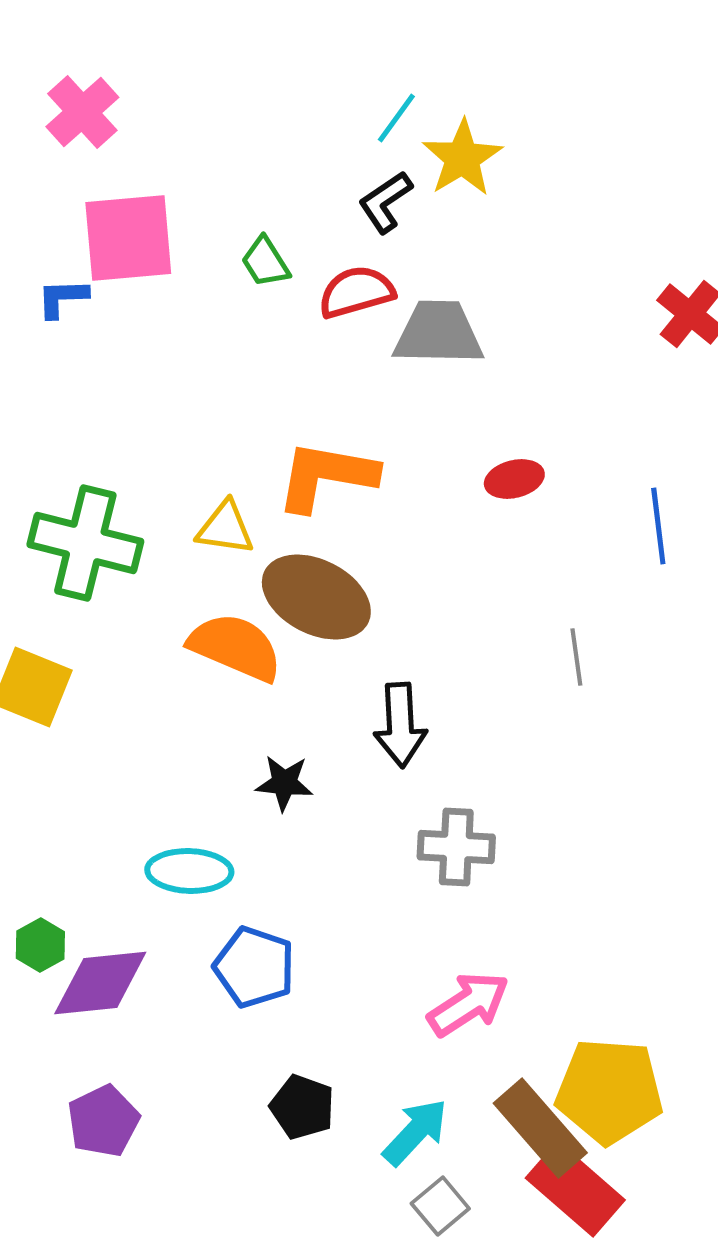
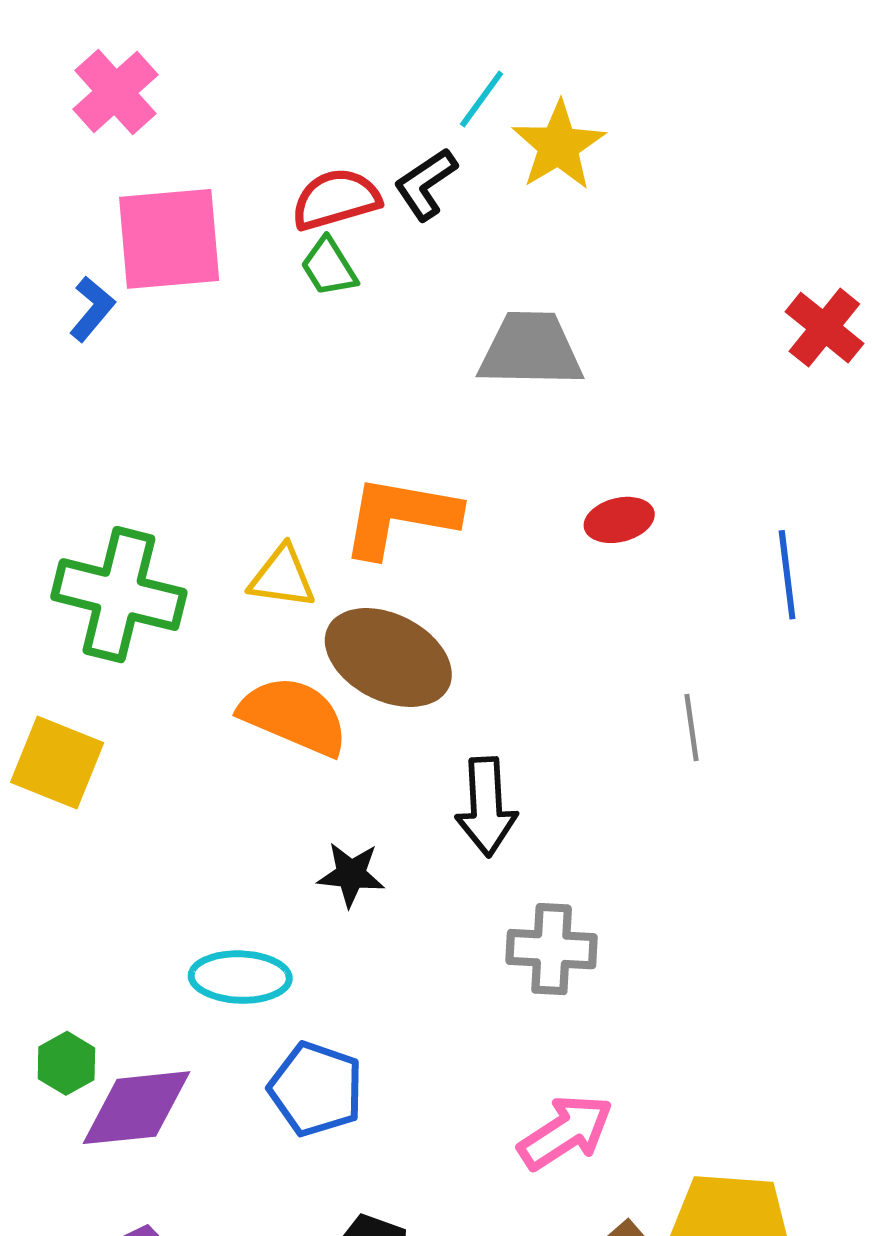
black L-shape: (385, 202) -> (426, 184), moved
red semicircle: (356, 292) -> (336, 199), moved
blue L-shape: (62, 298) -> (92, 309), turned 132

